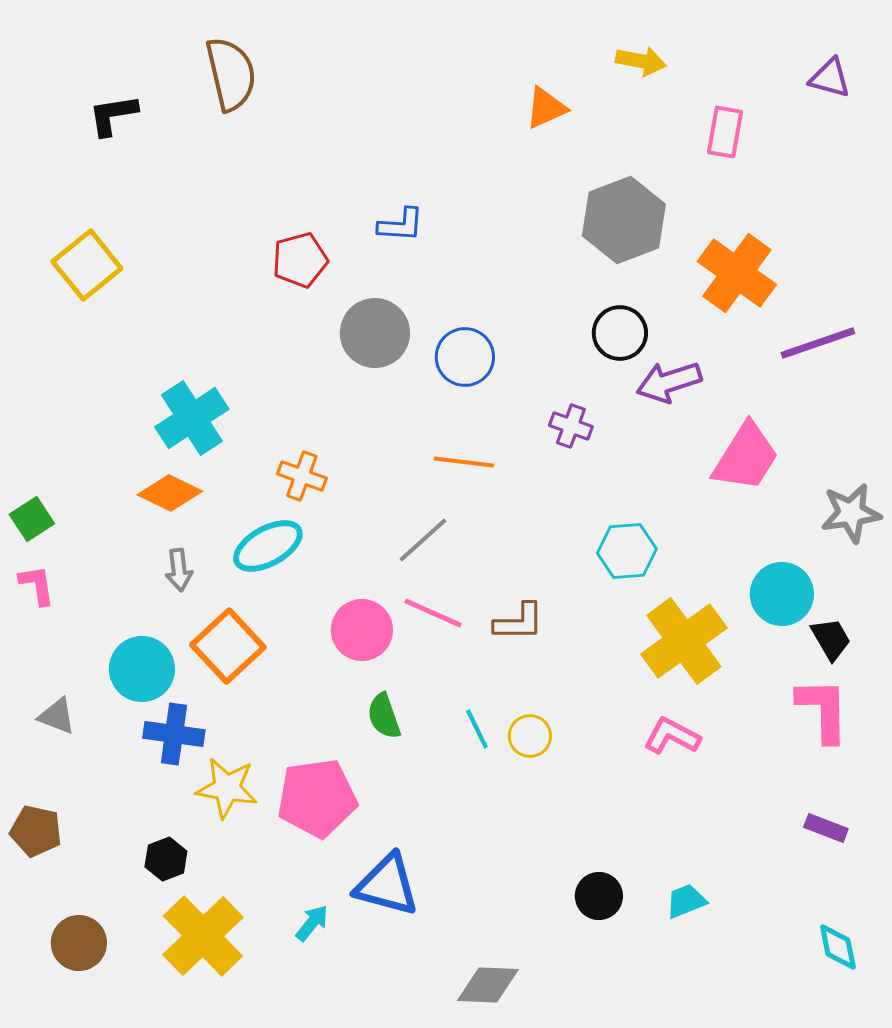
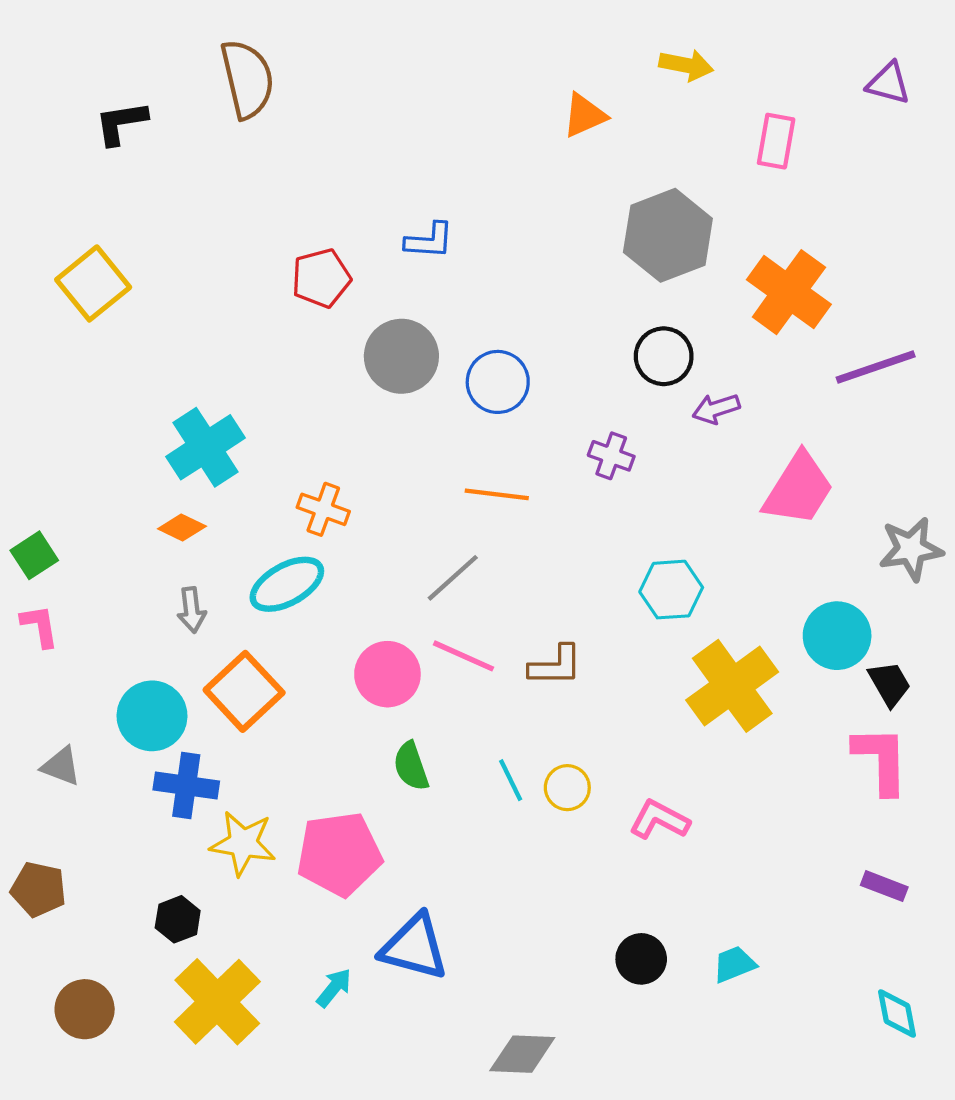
purple arrow: (669, 382) -> (716, 409), size x0.7
orange diamond: (170, 493) -> (182, 528), size x0.7
pink L-shape: (672, 736) -> (659, 820), moved

